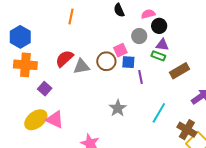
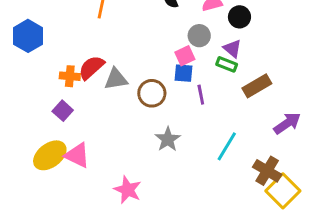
black circle: (159, 26) -> (239, 17), moved
purple triangle: (162, 45) -> (232, 49), turned 32
pink square: (120, 50) -> (185, 56), moved
brown circle: (106, 61) -> (152, 93), moved
orange cross: (25, 65) -> (70, 76), moved, size x0.6

